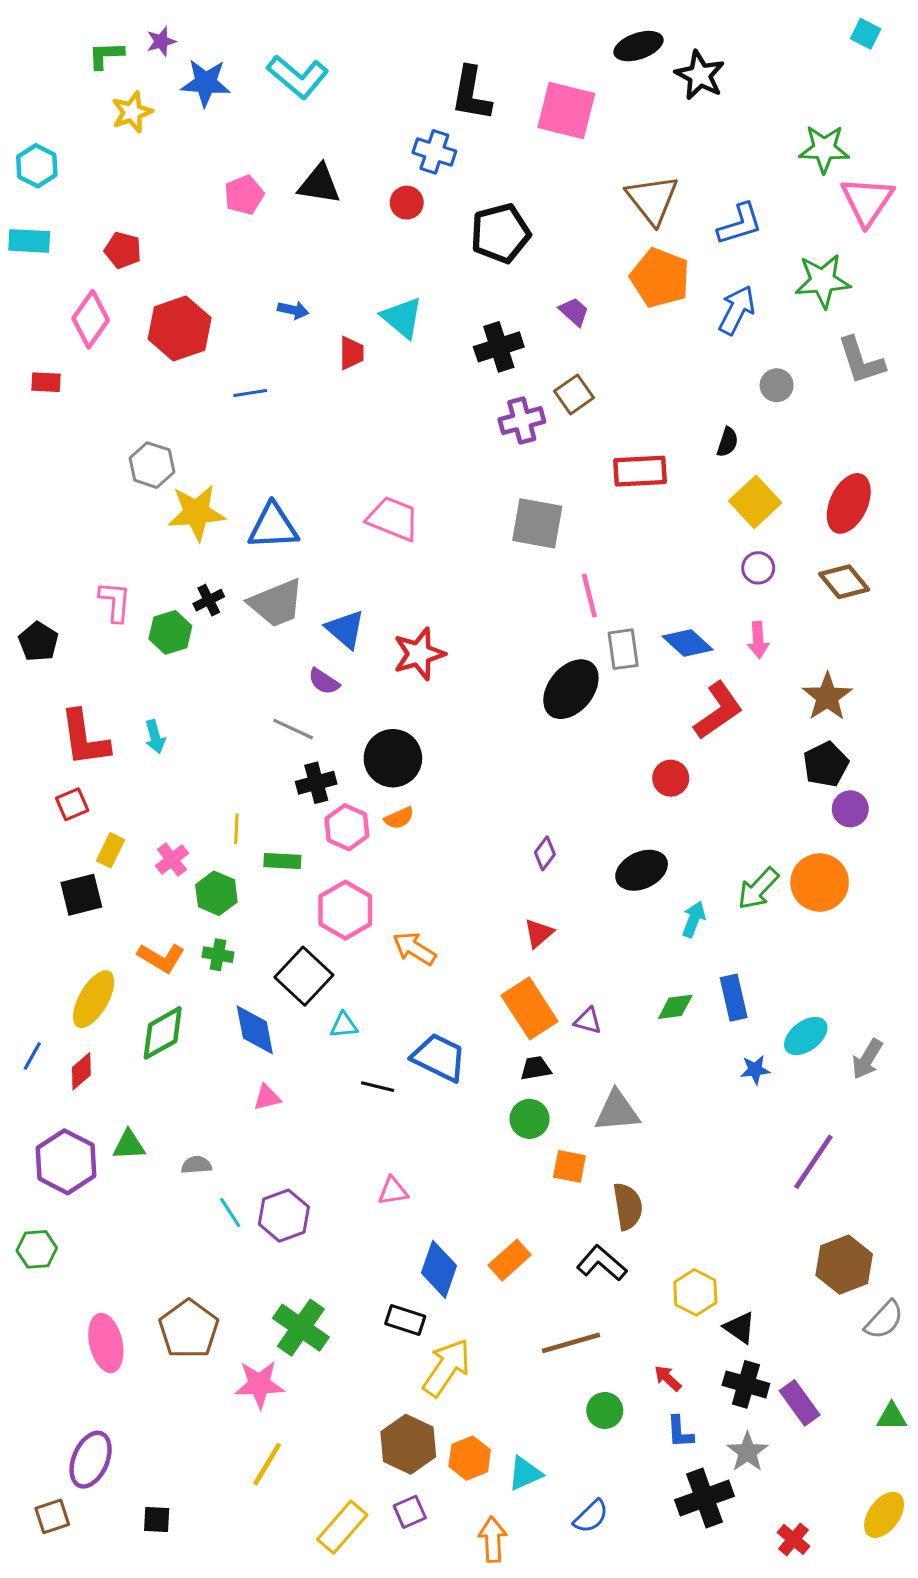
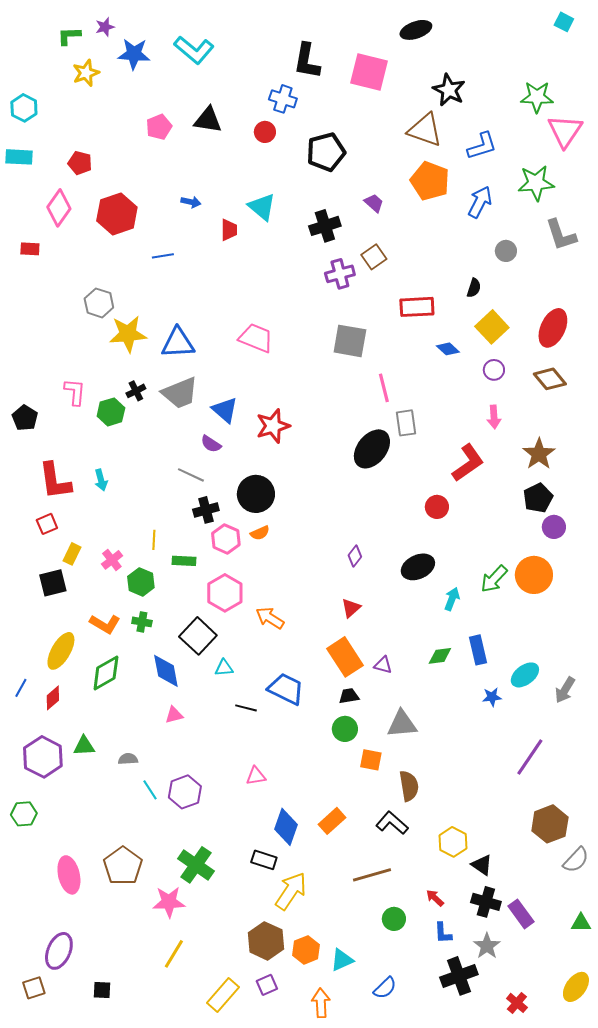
black star: (700, 75) -> (449, 90), moved
brown triangle: (652, 200) -> (425, 130), turned -33
blue diamond: (688, 643) -> (448, 349), moved, size x0.7

